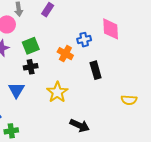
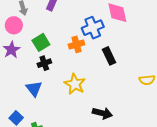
blue cross: (84, 40) -> (93, 28), size x1.5
orange cross: (65, 54) -> (76, 44), turned -35

